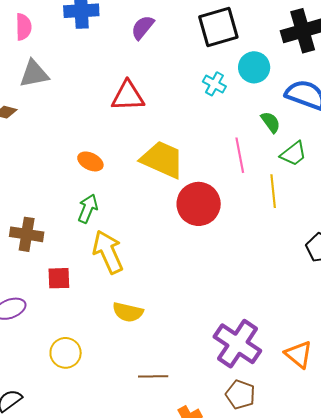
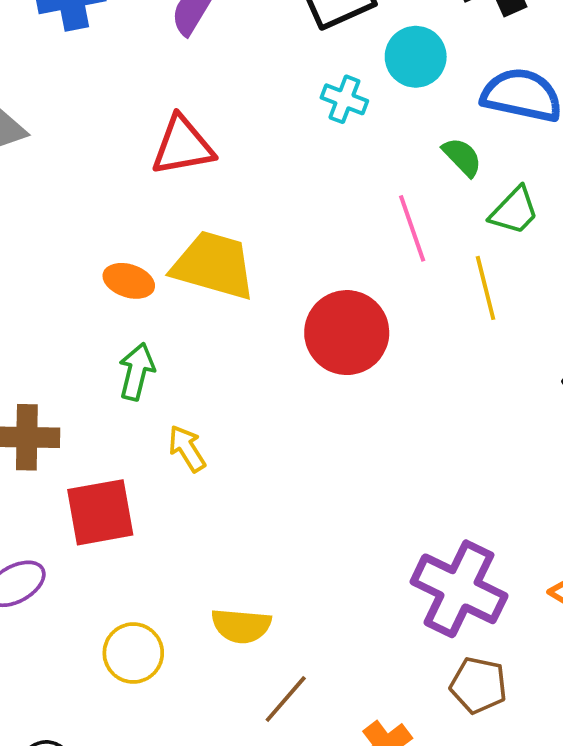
yellow trapezoid: (162, 159) -> (214, 265), moved
yellow arrow: (108, 252) -> (187, 449), size x0.6
red square: (59, 278) -> (100, 512), size x1.5
yellow semicircle: (128, 312) -> (241, 626), moved
brown line: (153, 376) -> (286, 699), moved, turned -40

